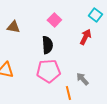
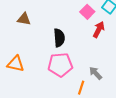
pink square: (54, 20) -> (87, 12), moved
orange line: (68, 93) -> (81, 88), turned 32

